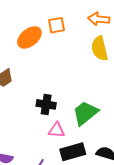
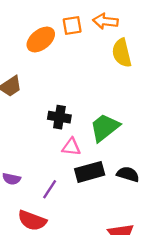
orange arrow: (99, 19) -> (105, 21), moved

